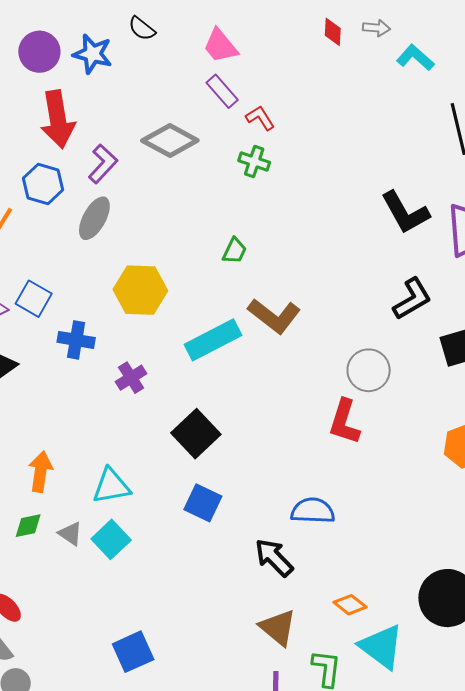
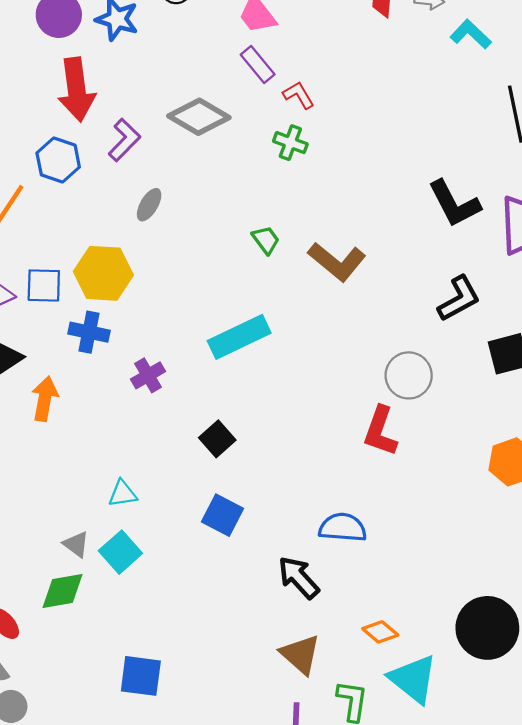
gray ellipse: (94, 218) -> (149, 205), moved, size x0.7
green trapezoid: (235, 251) -> (266, 240), turned -64
yellow hexagon: (140, 290) -> (103, 273), moved
blue square: (34, 299) -> (44, 285), turned -30
brown L-shape: (274, 316) -> (337, 262), moved
black square: (196, 434) -> (217, 439), size x0.7
orange arrow: (40, 472) -> (45, 399), moved
cyan triangle: (111, 486) -> (123, 494), size x0.7
green diamond: (28, 526) -> (63, 591), moved, size x1.4
blue square: (133, 652) -> (141, 676), turned 30

